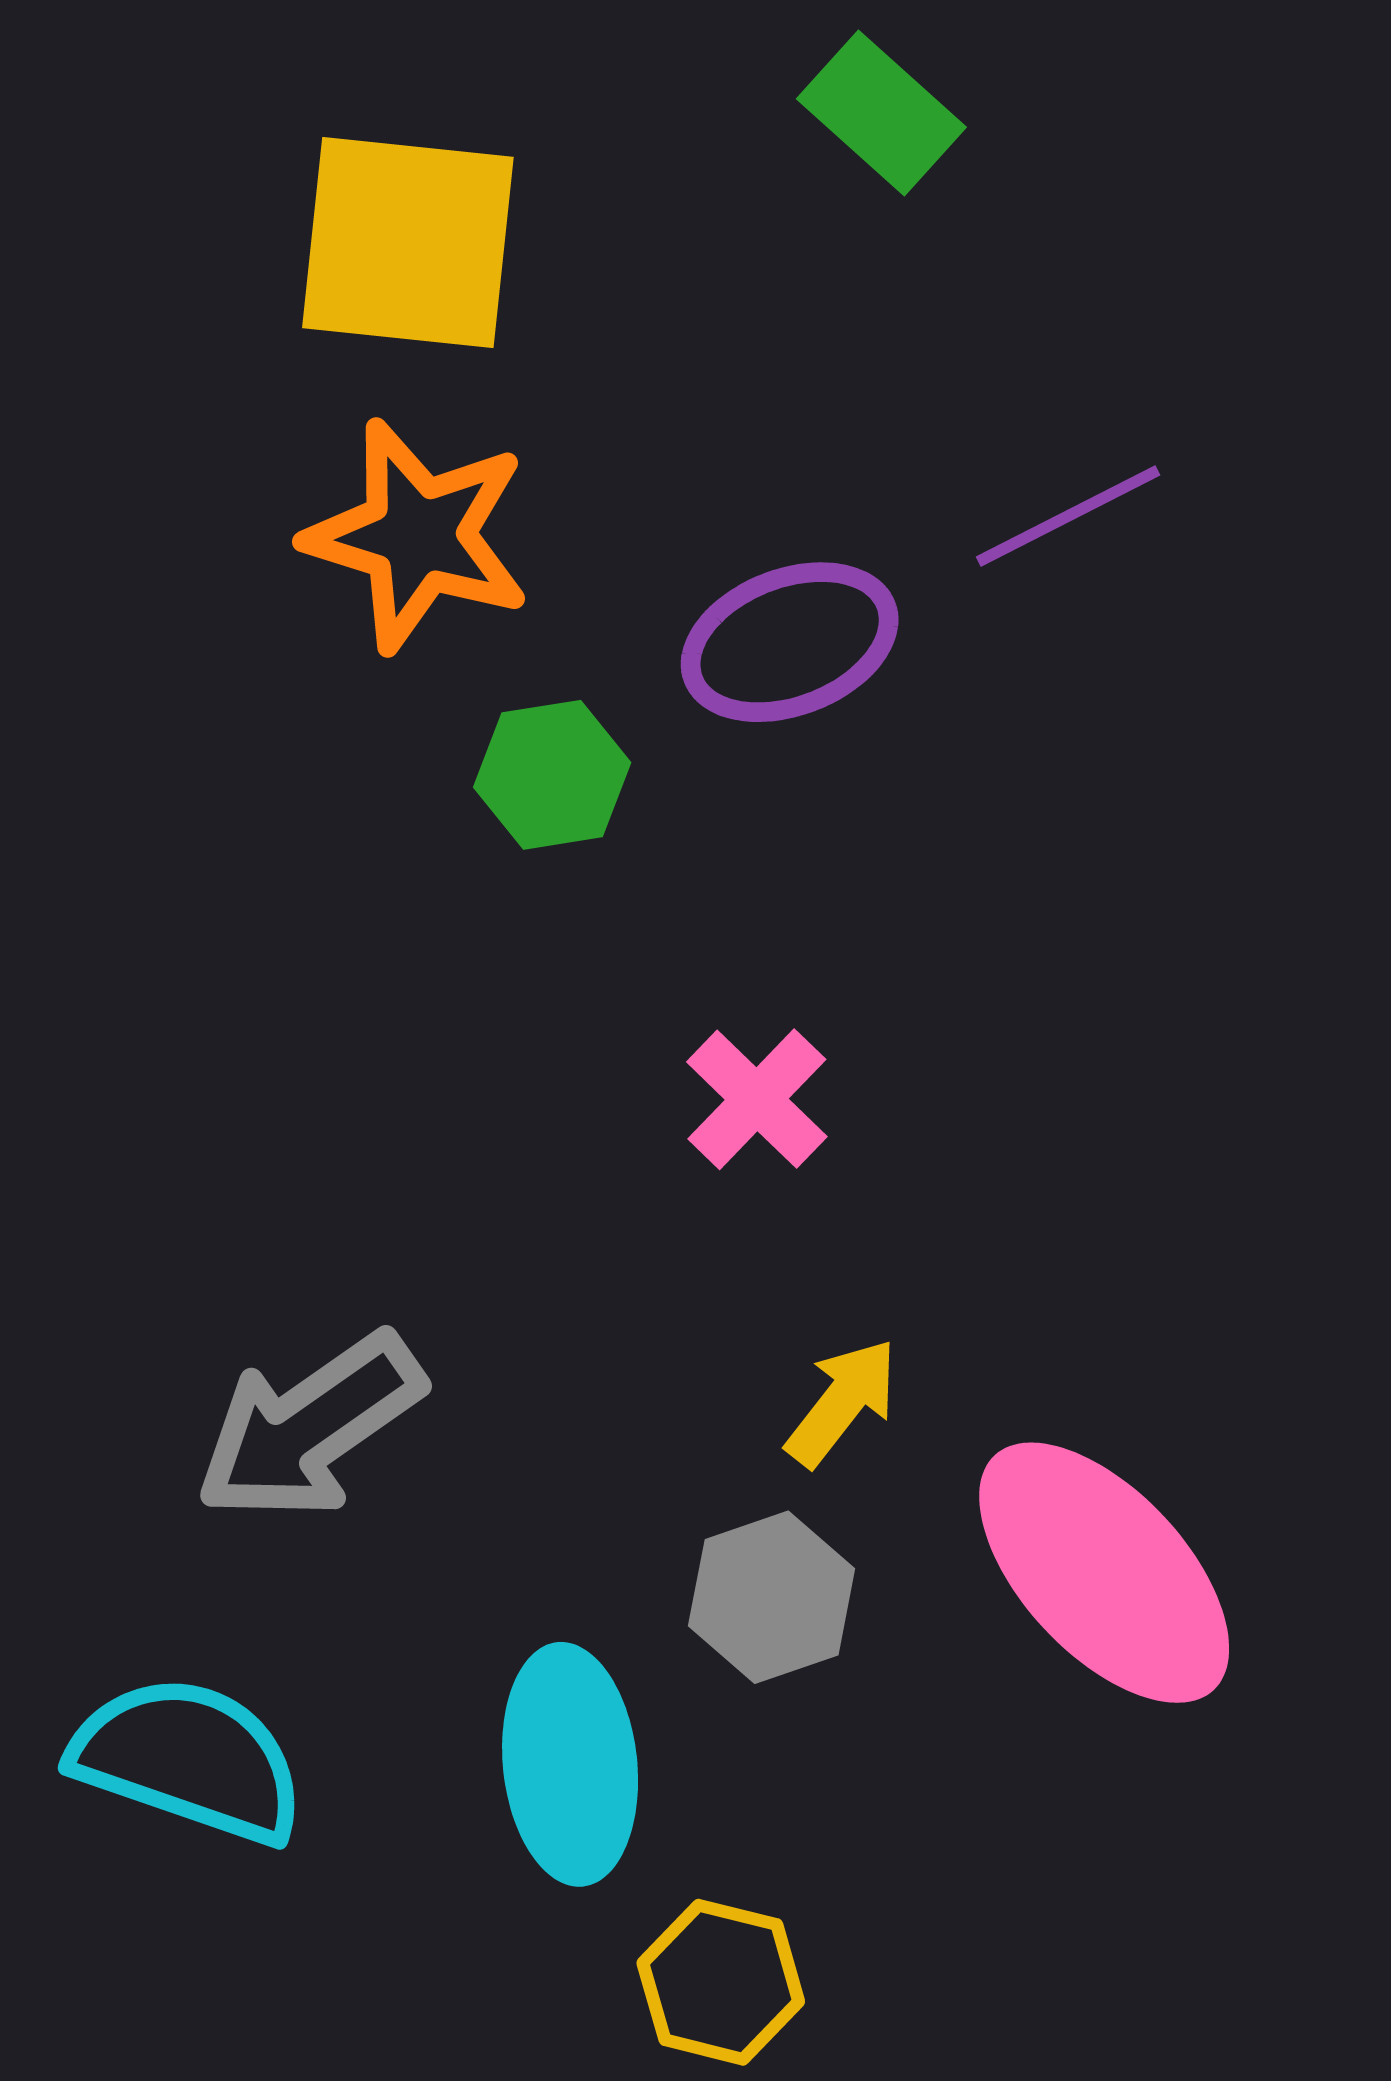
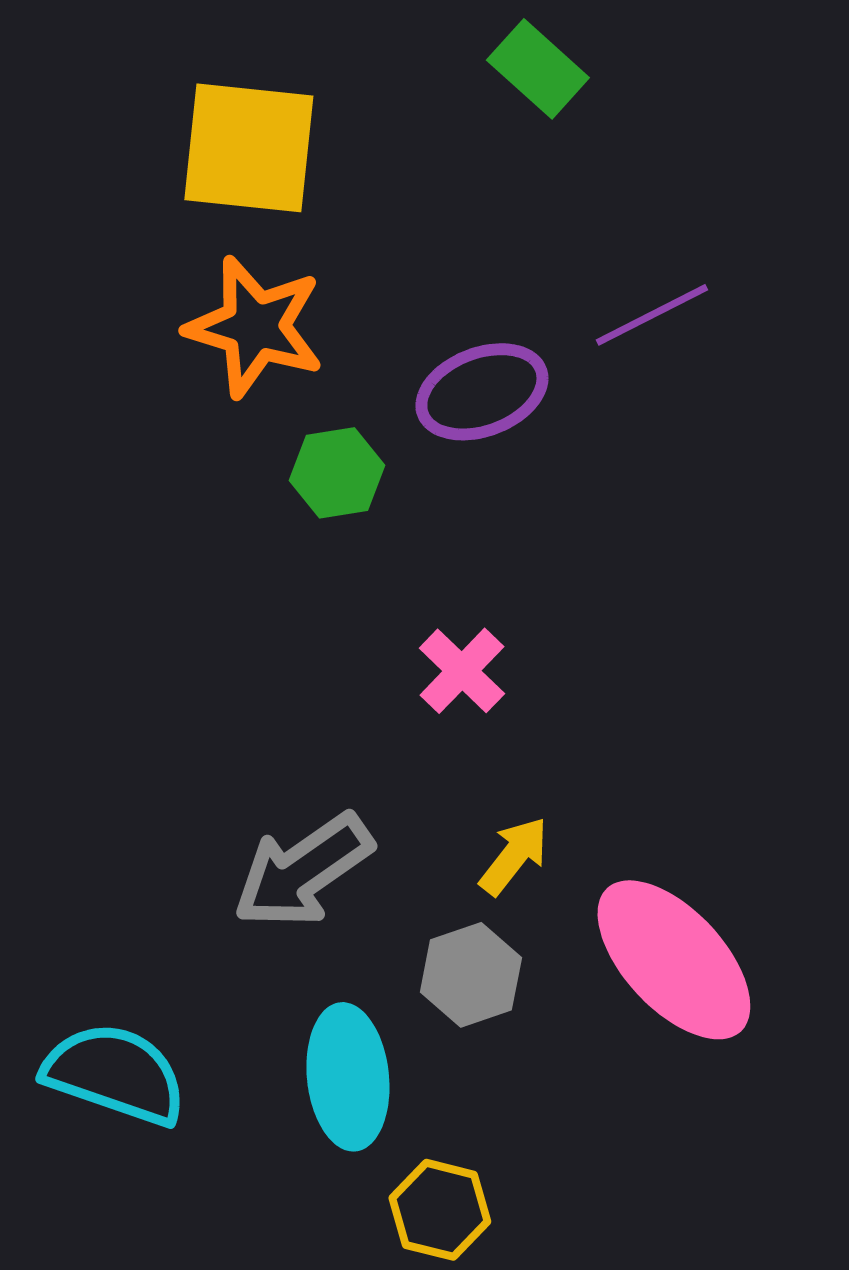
gray arrow: (310, 1427) -> (303, 871), moved

